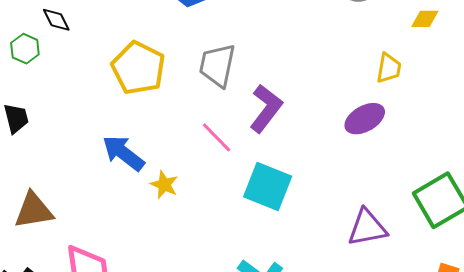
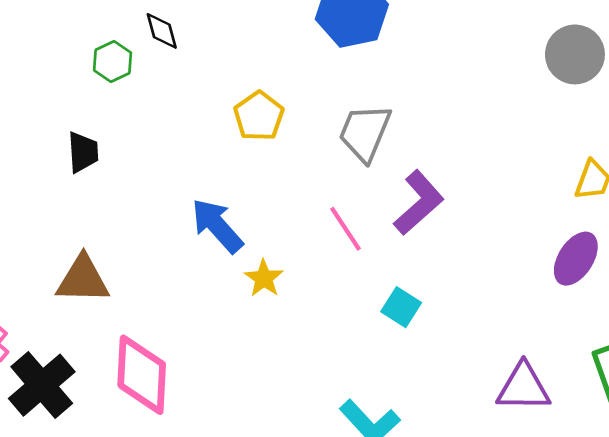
yellow pentagon: (138, 68) -> (259, 116), size x0.7
purple ellipse: (365, 119) -> (576, 259), moved, turned -39
cyan square: (268, 187) -> (401, 307), size x0.6

